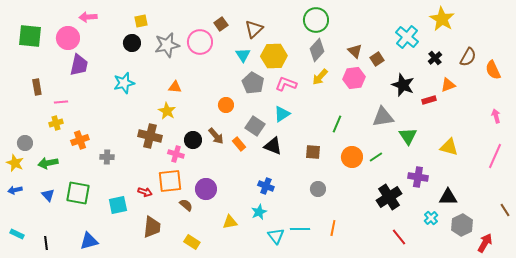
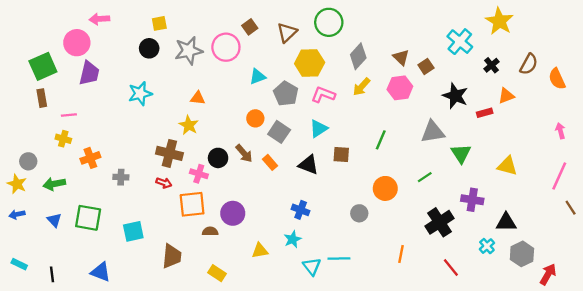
green circle: (316, 20) -> (329, 22), moved
green square: (30, 36) -> (43, 66), moved, turned -30
cyan triangle: (243, 55) -> (258, 77), moved, turned 42
yellow cross: (56, 123) -> (63, 139), turned 32
gray square: (255, 126) -> (279, 132), moved
brown square: (313, 152) -> (341, 155), moved
orange circle: (352, 157) -> (385, 188), moved
red arrow: (145, 192) -> (164, 183), moved
brown semicircle: (186, 205) -> (210, 231), turned -40
brown line: (505, 210) -> (571, 208), moved
orange line: (333, 228) -> (401, 254), moved
blue triangle: (89, 241) -> (101, 272), turned 36

